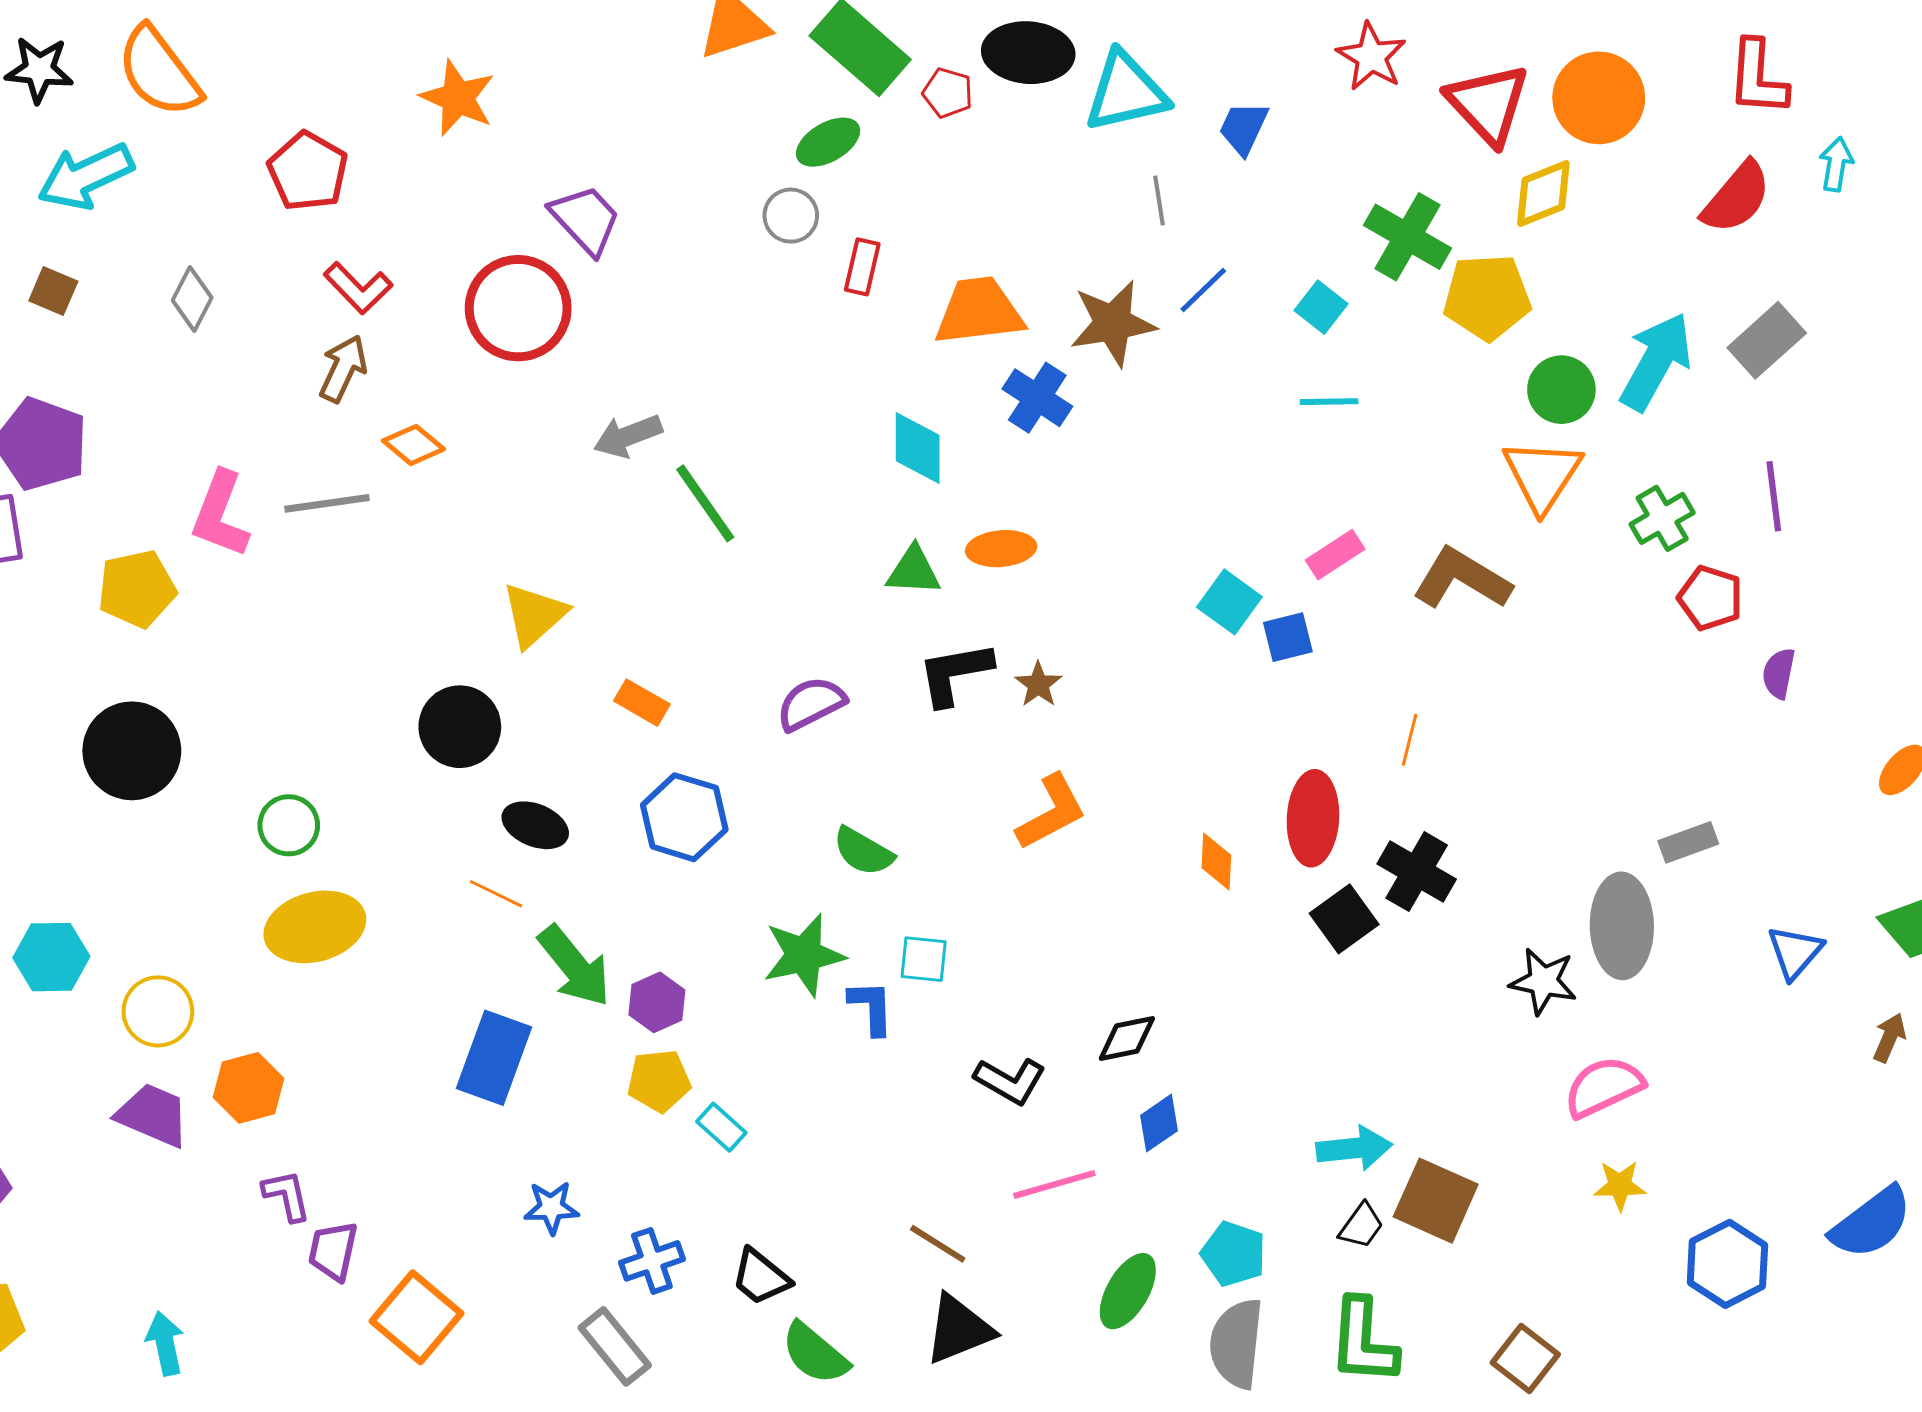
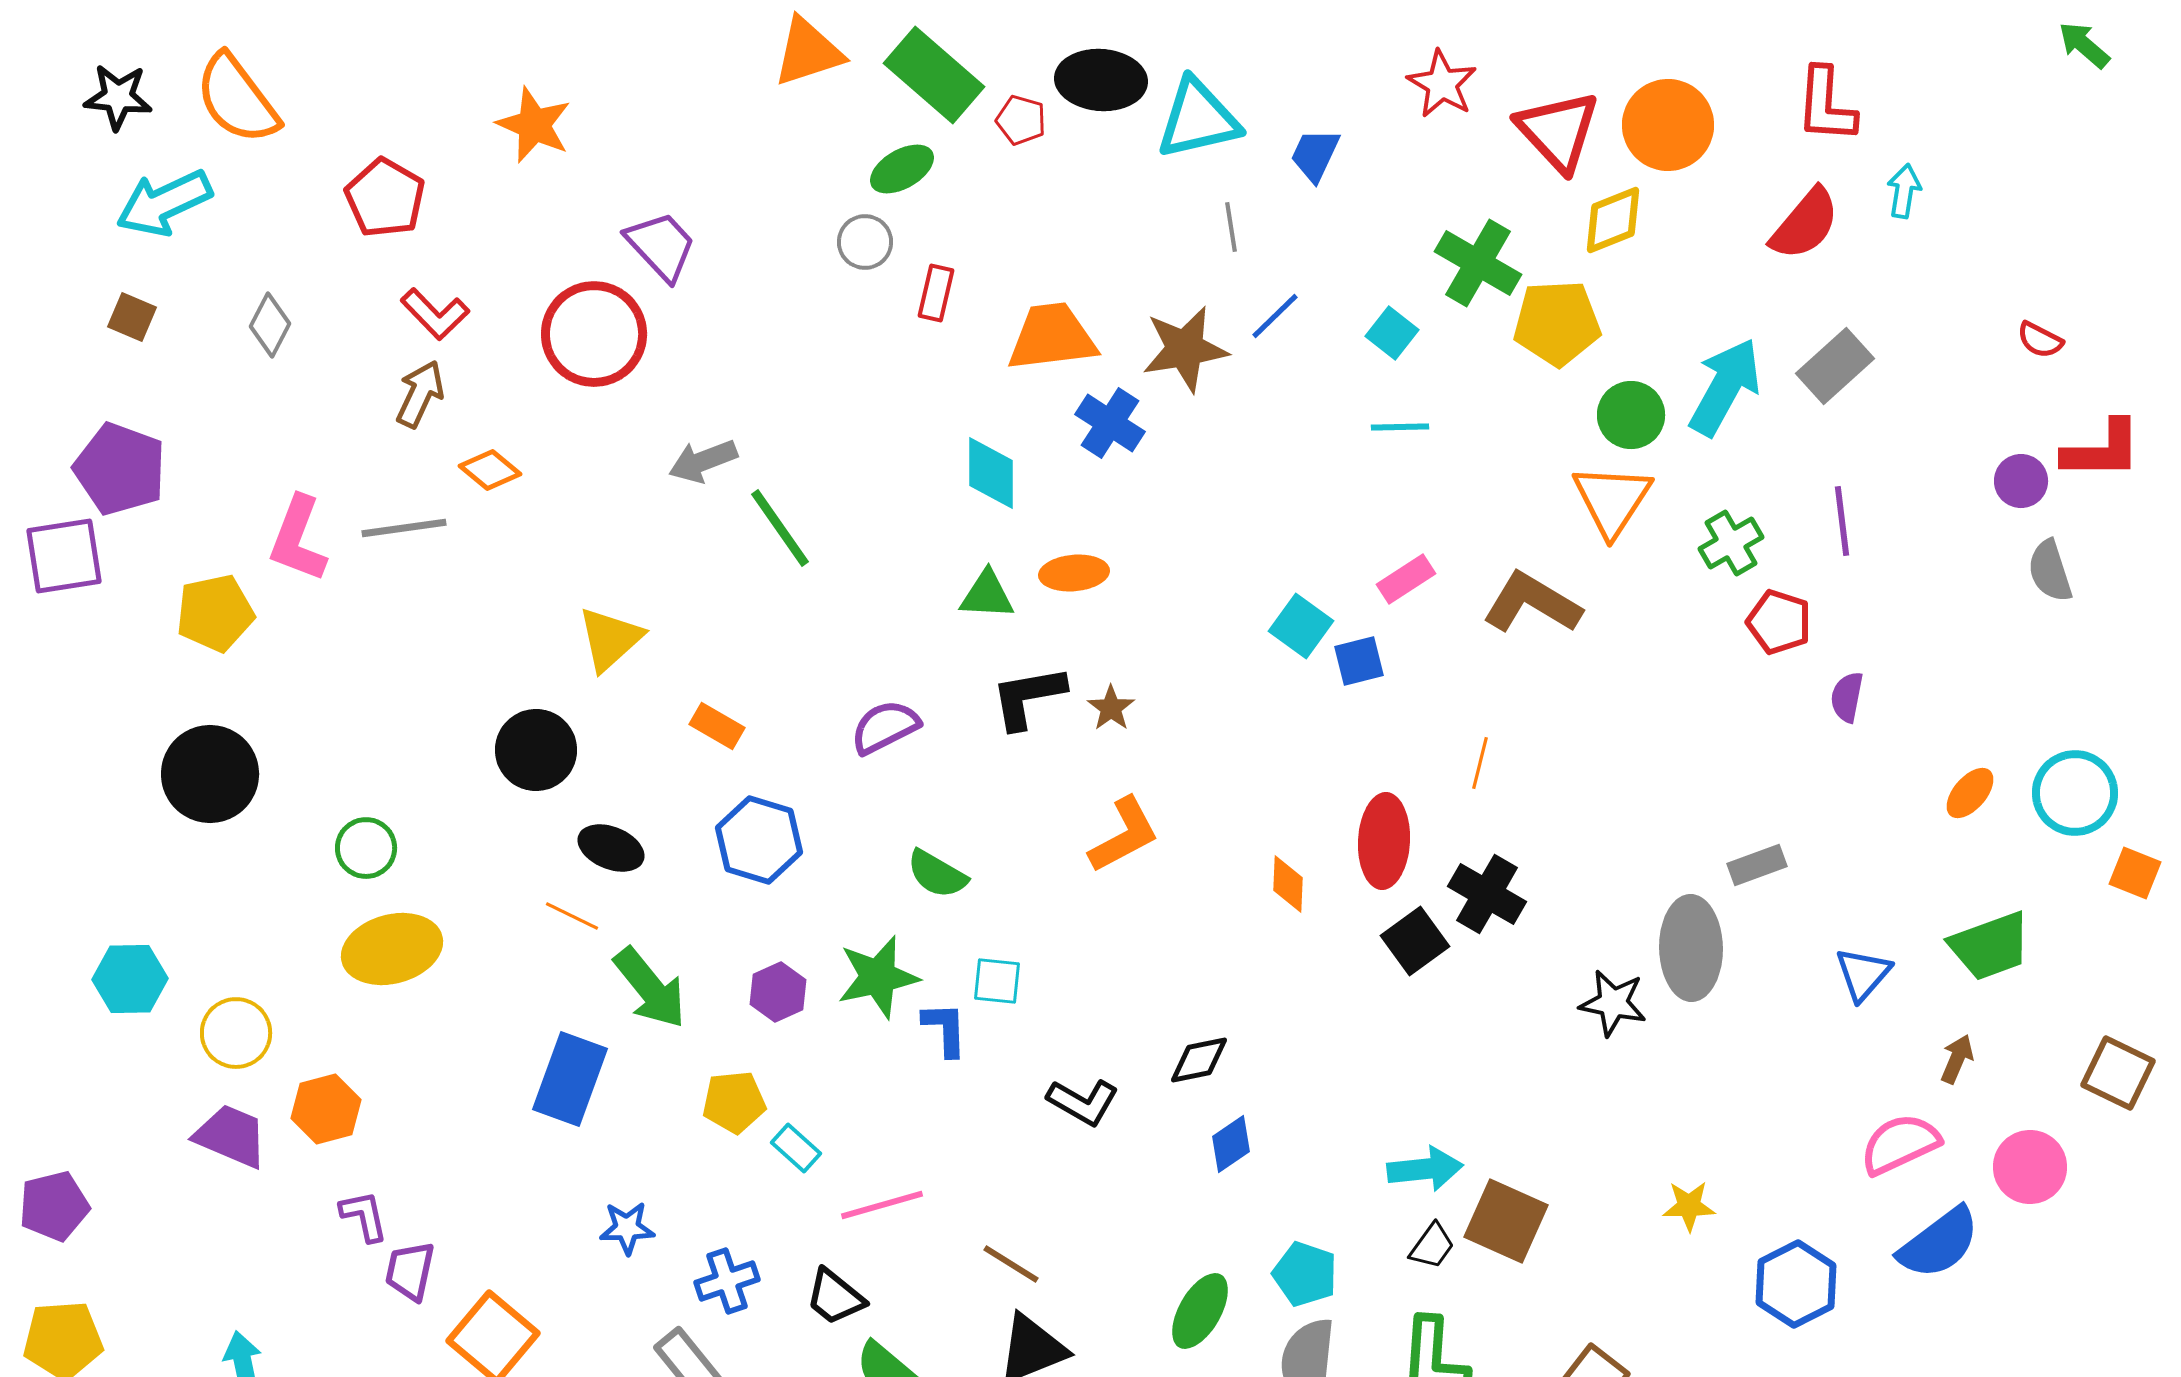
purple hexagon: (657, 1002) -> (778, 992), moved
pink semicircle: (1604, 1087) -> (1900, 1144), moved
pink line: (1054, 1184) -> (882, 1205), moved

